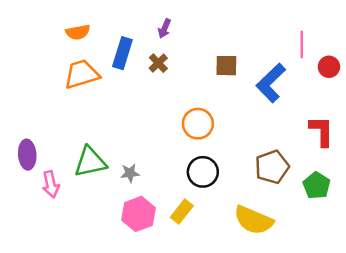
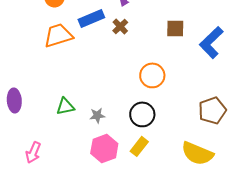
blue rectangle: (122, 53) -> (91, 18), turned 50
green triangle: (90, 162) -> (65, 106), size x0.7
black circle: (203, 172) -> (142, 114), moved
pink arrow: (51, 184) -> (33, 152), moved, turned 35

